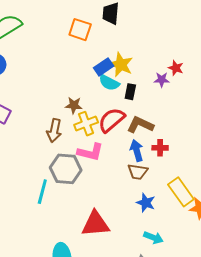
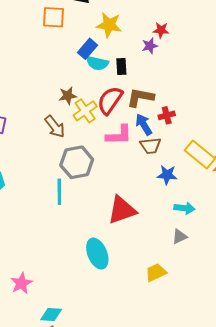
yellow star: (121, 65) -> (109, 25), moved
brown arrow: (54, 131) -> (55, 127), turned -35
pink L-shape: (90, 152) -> (119, 135), moved

